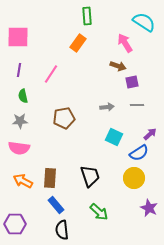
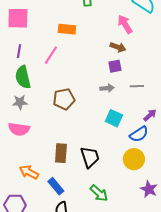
orange rectangle: (78, 43) -> (67, 29), moved, turned 60
purple square: (132, 82) -> (115, 66), moved
green semicircle: (23, 96) -> (23, 77), size x1.6
brown rectangle: (50, 178) -> (61, 153), moved
orange arrow: (23, 181) -> (29, 172), moved

